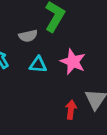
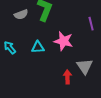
gray semicircle: (28, 36) -> (21, 15), moved

